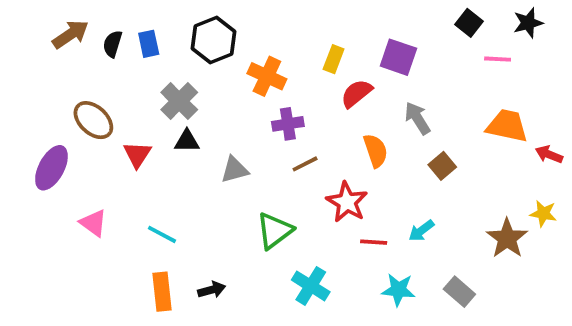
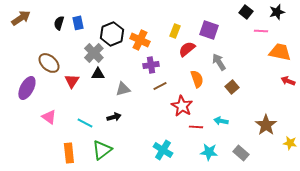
brown arrow: (71, 34) -> (21, 18), moved
black hexagon: (214, 40) -> (112, 34), moved
orange trapezoid: (507, 126) -> (280, 52), moved
yellow star: (543, 213) -> (290, 143), moved
green triangle: (275, 231) -> (102, 150), moved
cyan arrow: (421, 231) -> (221, 121), turned 48
black arrow: (212, 290) -> (114, 117), moved
orange rectangle: (162, 292) -> (69, 153), moved

